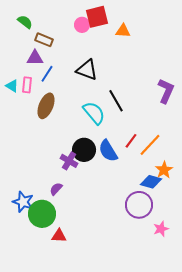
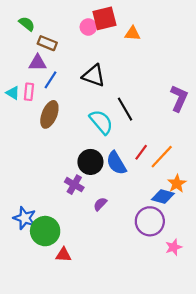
purple cross: (69, 161) -> (74, 185), moved
purple semicircle: (56, 189) -> (100, 204), moved

